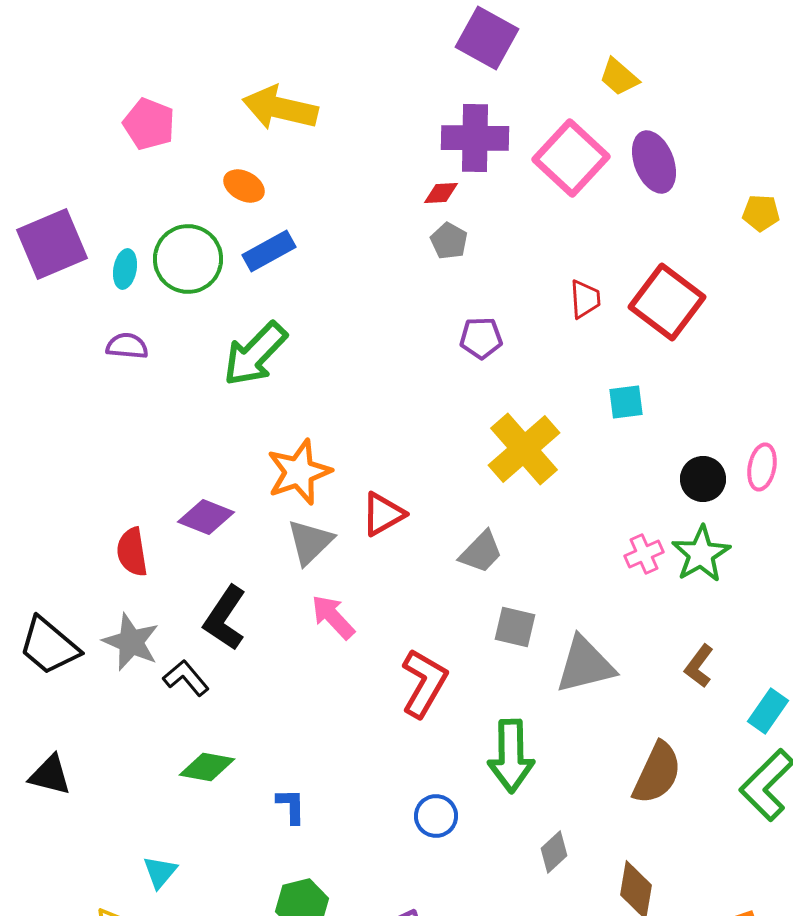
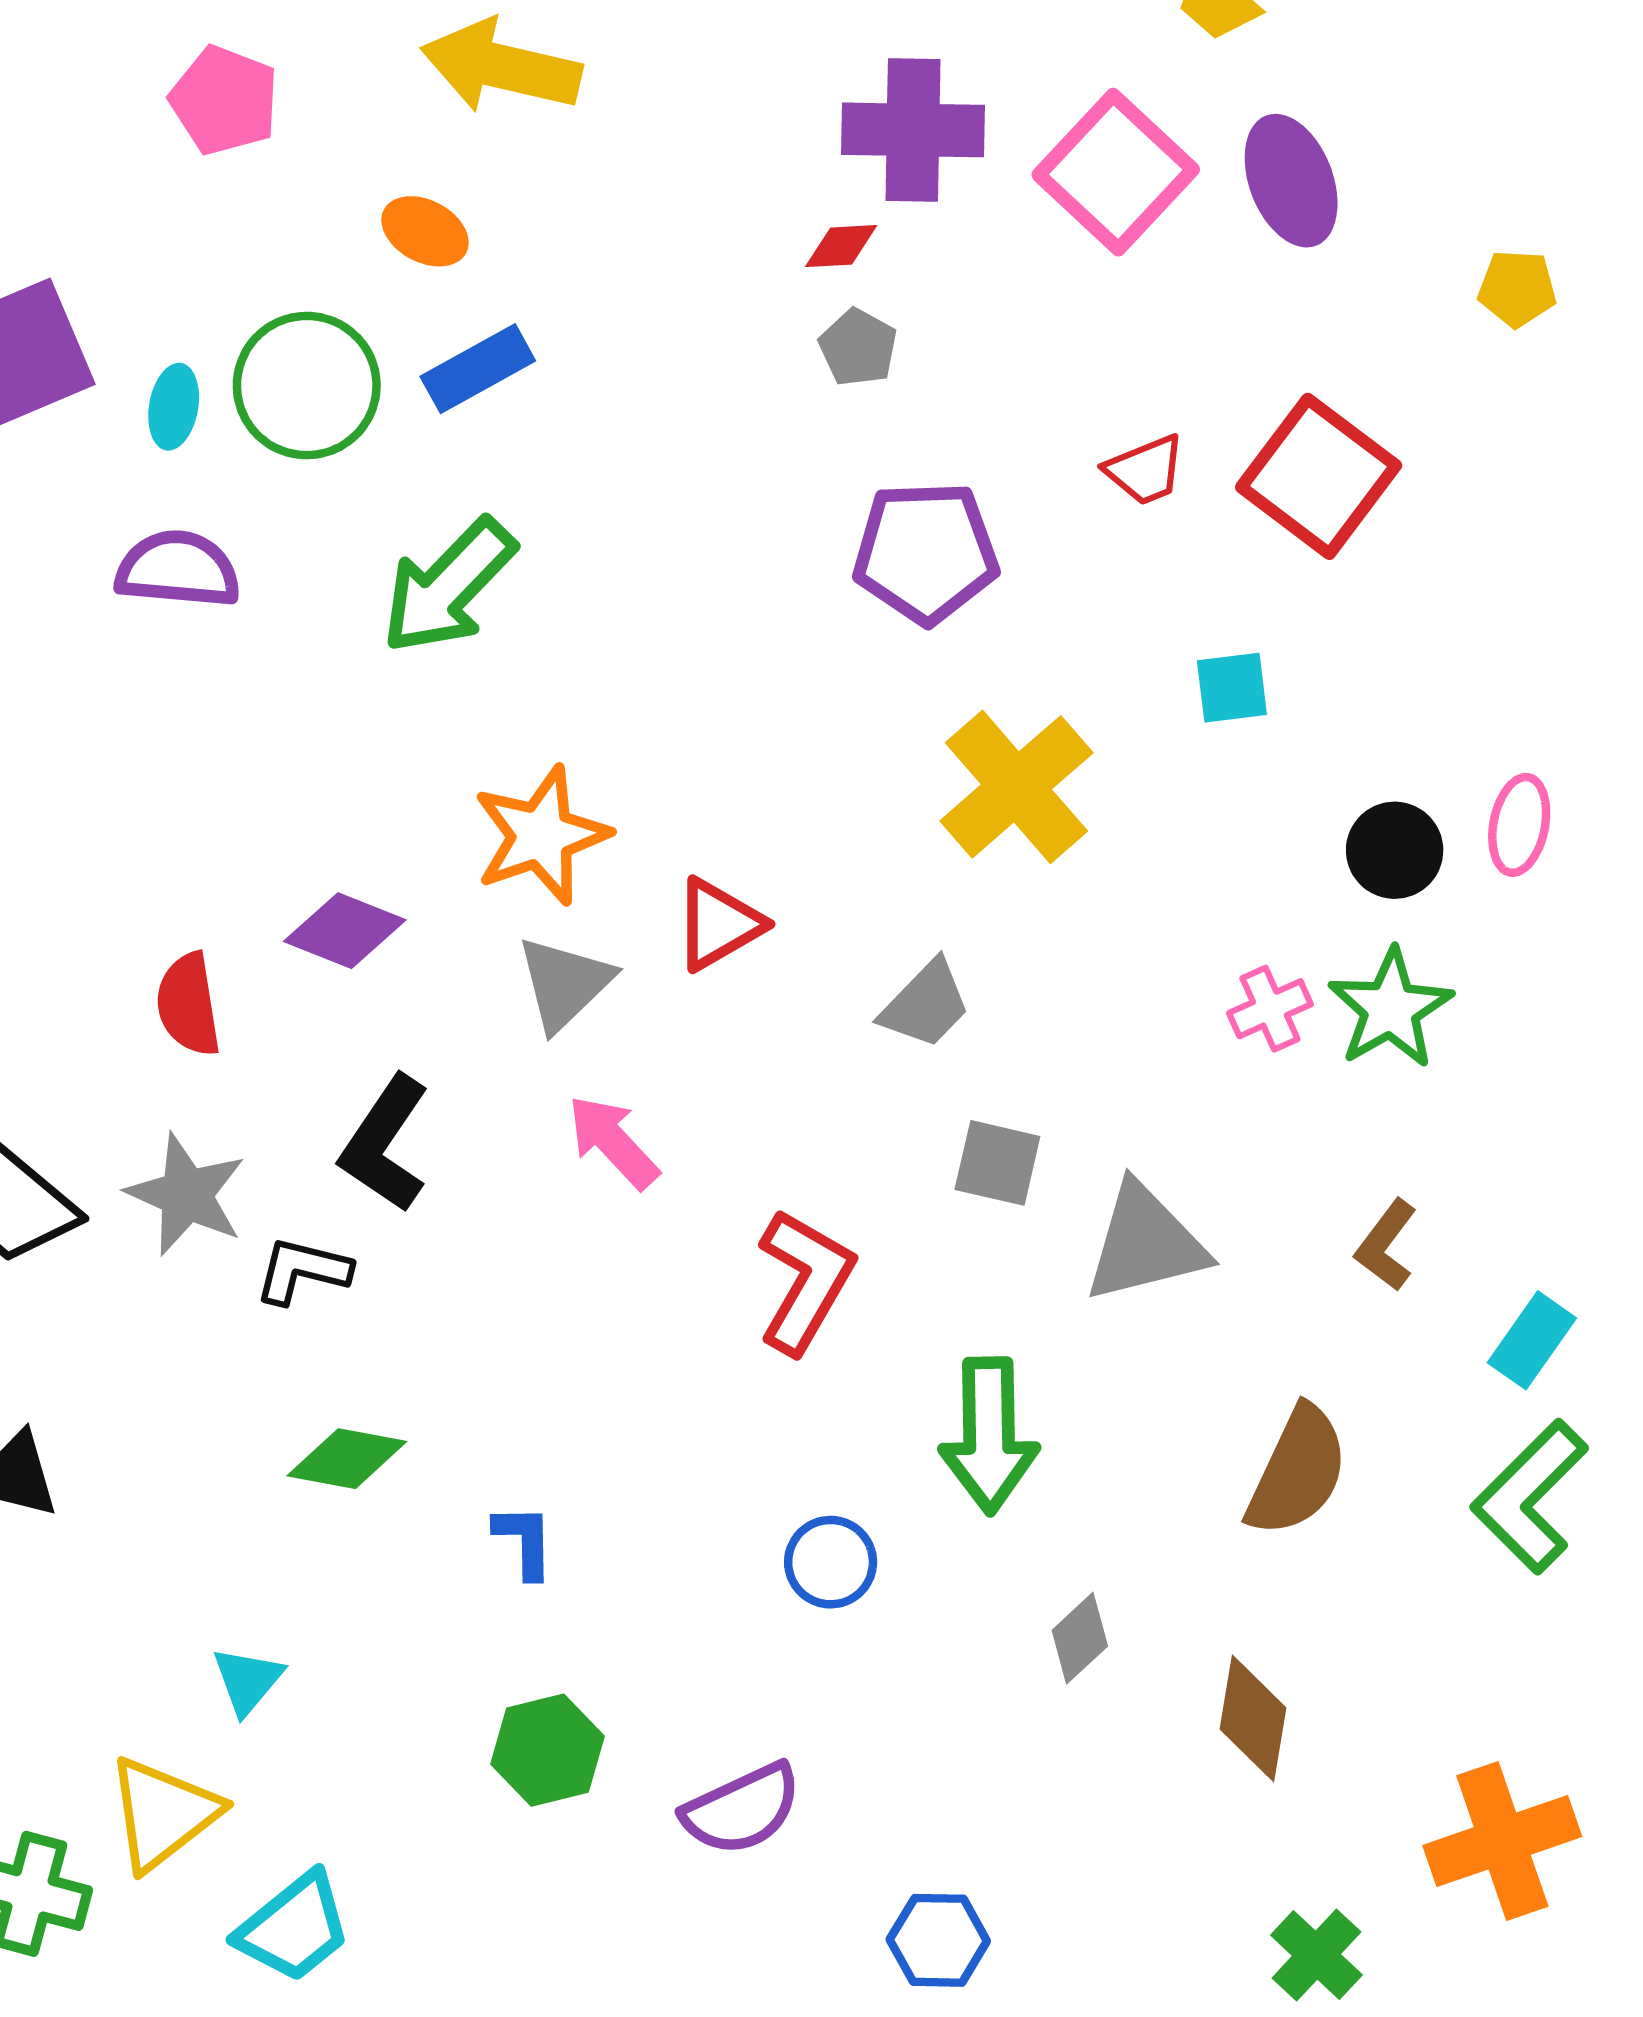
red trapezoid: (585, 299) -> (1145, 470), turned 72
purple pentagon: (481, 338) -> (926, 552), size x1.6
purple semicircle: (127, 346) -> (178, 569), size x1.4
black L-shape: (186, 678) -> (302, 1271), turned -36

